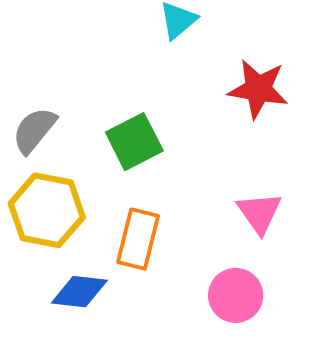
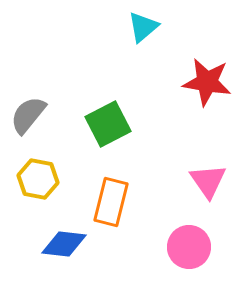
yellow hexagon: (47, 210) -> (38, 179), size x0.7

